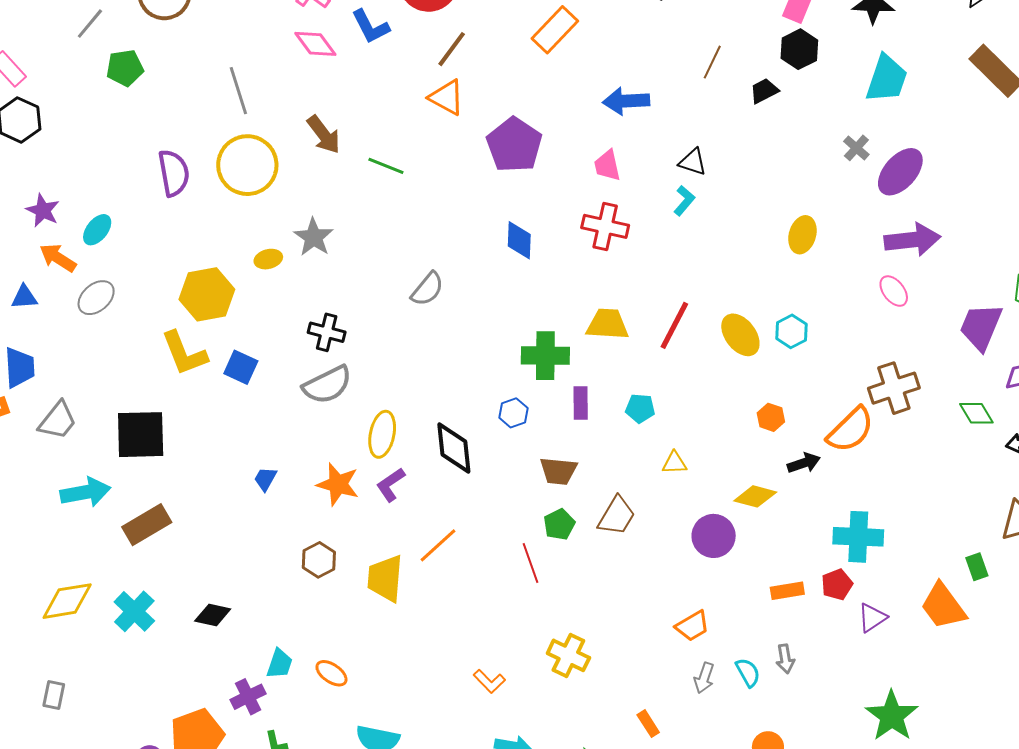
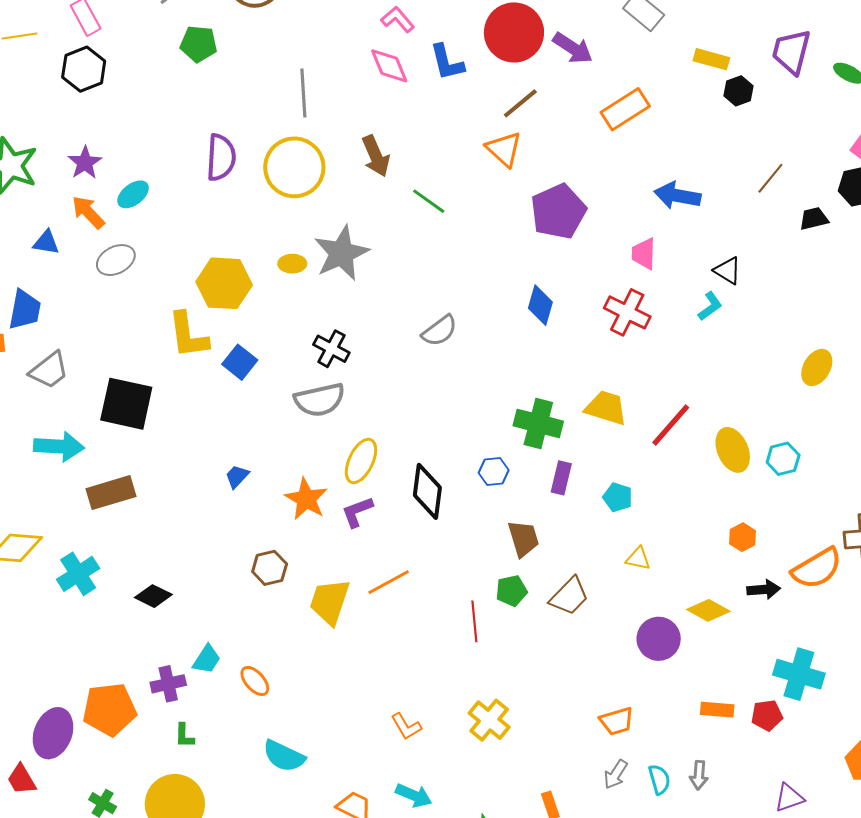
gray star: (314, 237) -> (341, 253), size x1.4
brown trapezoid: (558, 471) -> (523, 539), turned -126
purple triangle: (872, 618) -> (789, 798), moved

